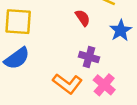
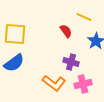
pink cross: (104, 85) -> (83, 84), turned 36

